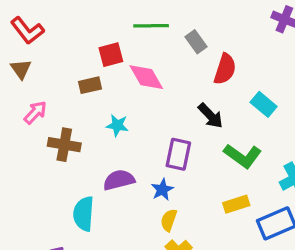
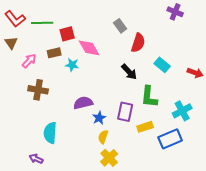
green line: (151, 26) -> (42, 23), moved
pink arrow: (35, 112) -> (29, 61), moved
cyan star: (117, 125) -> (72, 65), moved
purple rectangle: (178, 154) -> (125, 112), moved
green L-shape: (243, 156) -> (149, 97), turned 60
purple semicircle: (119, 180) -> (83, 103), moved

